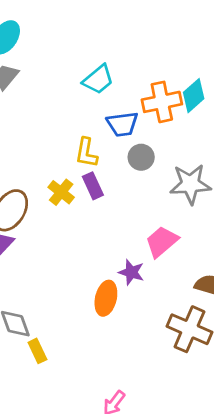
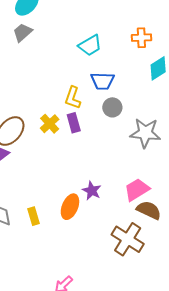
orange cross: (162, 102) -> (141, 38), moved, size x0.7
pink trapezoid: (162, 242) -> (137, 190), moved
yellow rectangle: (37, 351) -> (34, 216), moved

